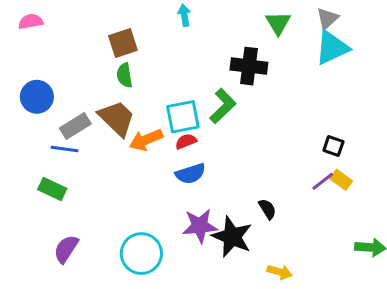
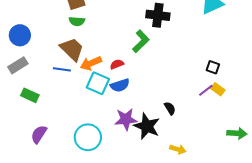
green semicircle: (124, 75) -> (77, 21), turned -77
cyan square: (183, 117) -> (98, 83), moved, turned 35
gray rectangle: (75, 126) -> (18, 65), moved
blue line: (65, 149) -> (62, 69), moved

